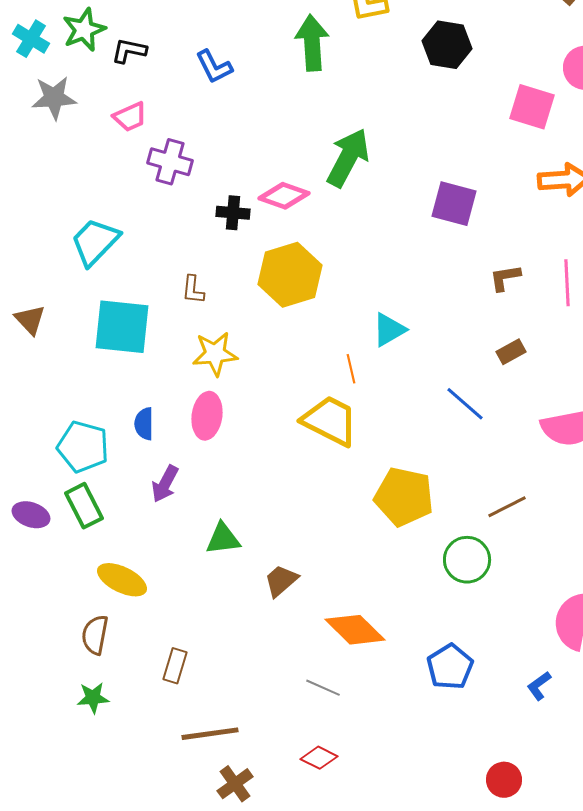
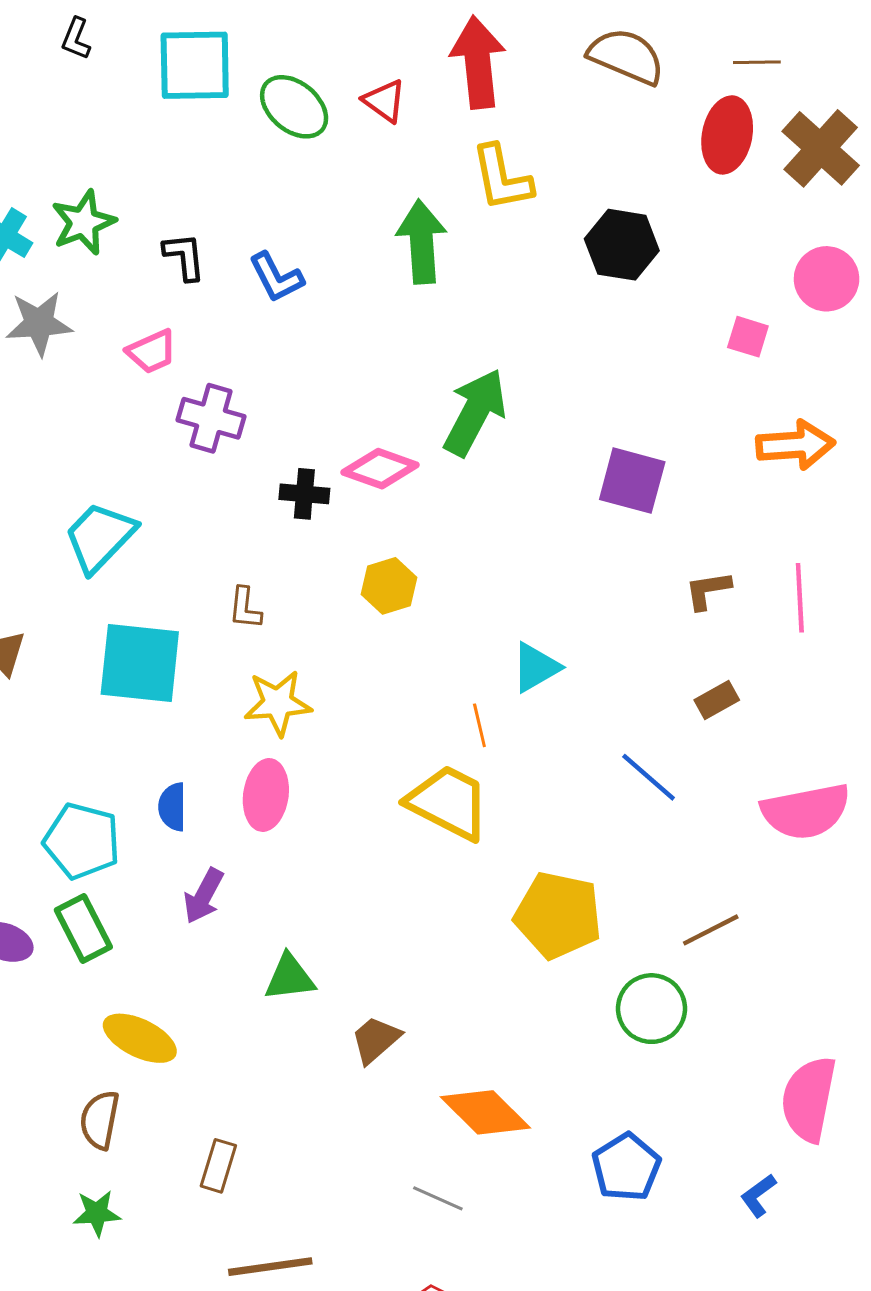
black L-shape: (129, 51) -> (184, 257), moved, turned 72
pink square: (532, 107) -> (748, 337), size x0.6
yellow hexagon: (290, 275) -> (389, 586), size x0.6

